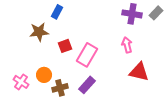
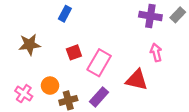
brown star: (39, 32) -> (29, 44), moved
pink arrow: (127, 45) -> (156, 52), moved
red triangle: (139, 72) -> (137, 80), moved

